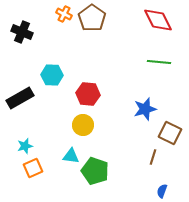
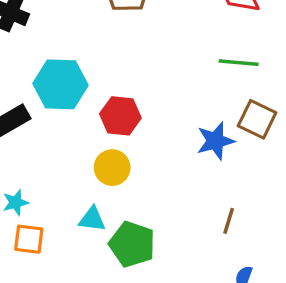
cyan hexagon: (52, 75) -> (61, 84), size x1.4
brown square: (170, 133) -> (257, 119), moved
orange square: (33, 168) -> (29, 239), turned 30

